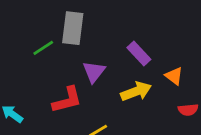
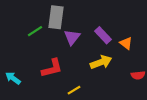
purple triangle: (94, 72) -> (72, 37), moved
orange triangle: (174, 76) -> (126, 43), moved

